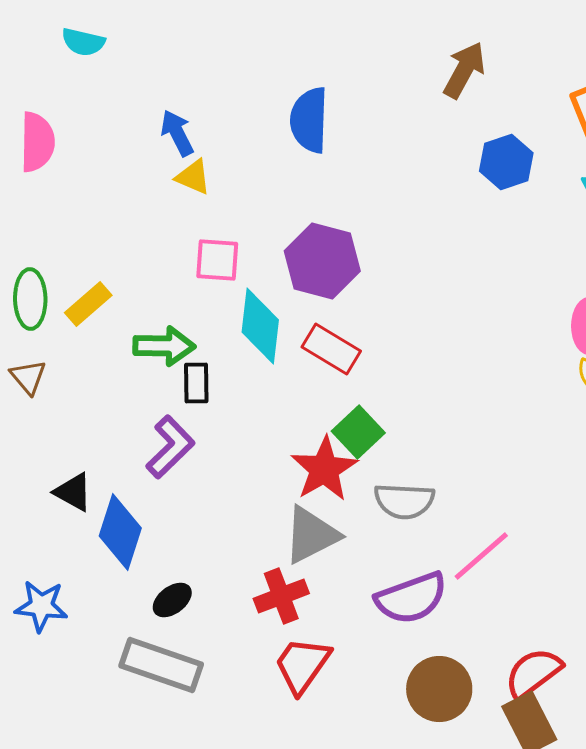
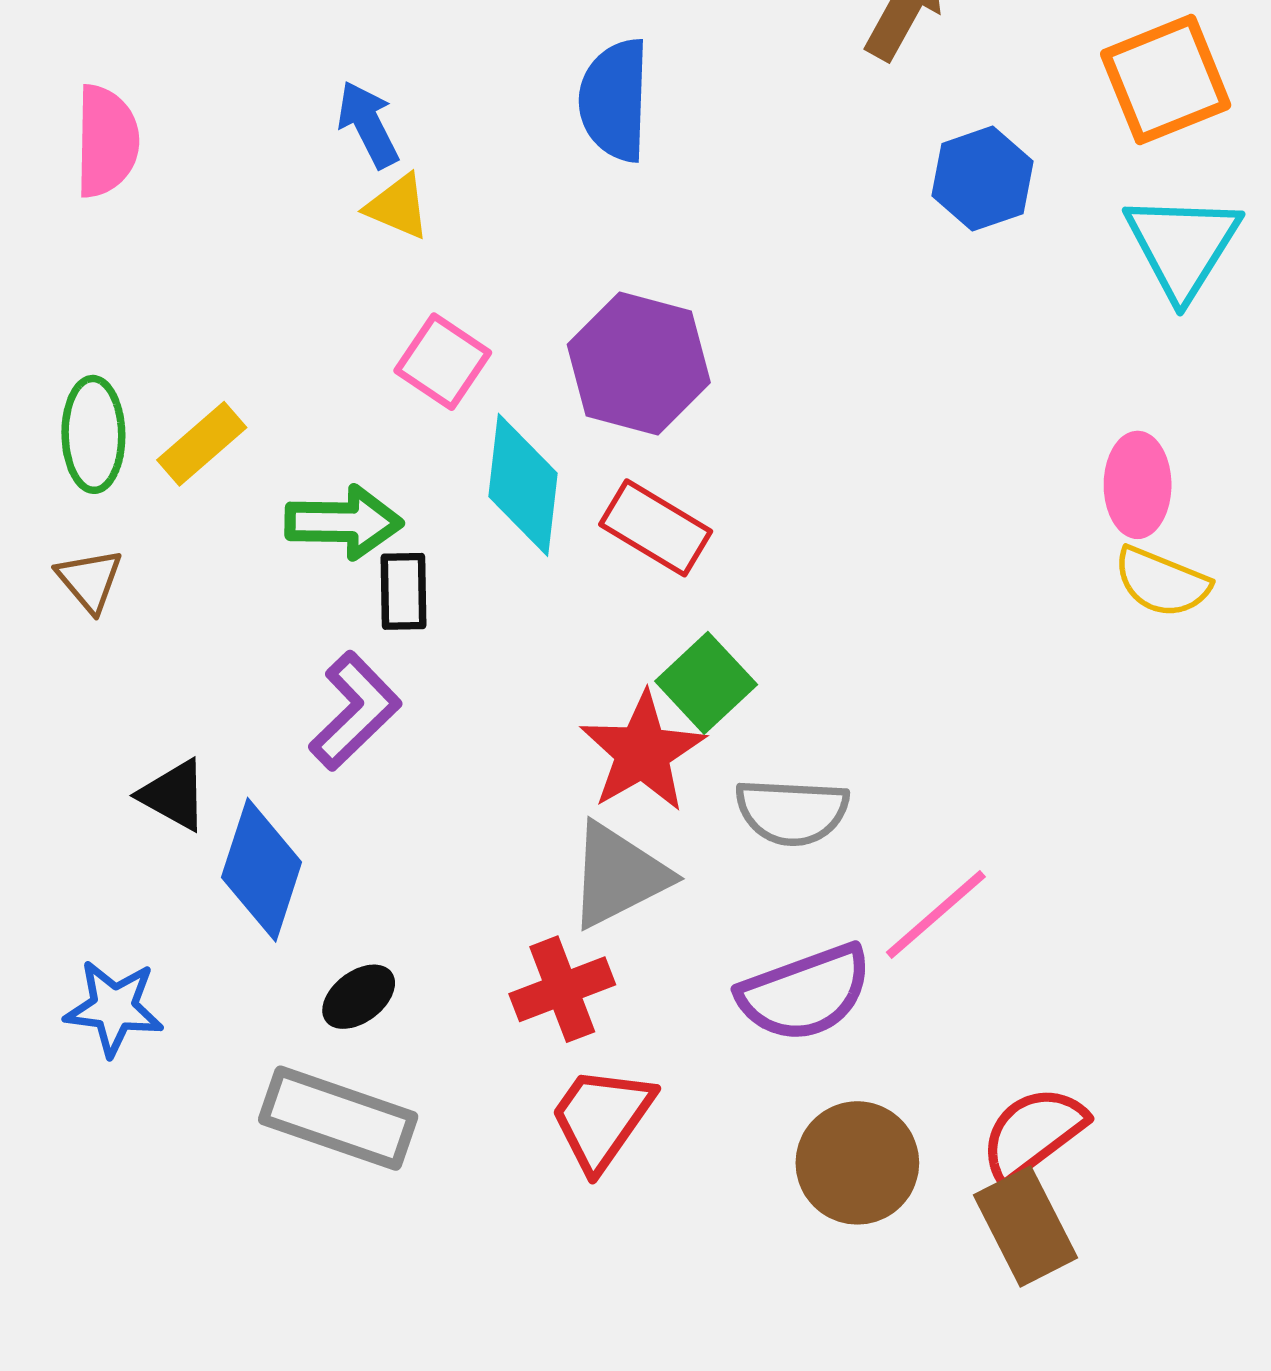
pink square: (217, 260) -> (443, 362), turned 30

